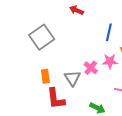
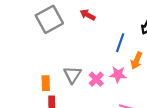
gray square: (42, 37) -> (49, 19), moved
gray triangle: (72, 78) -> (72, 75), moved

